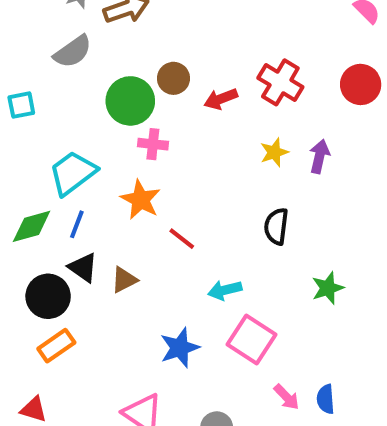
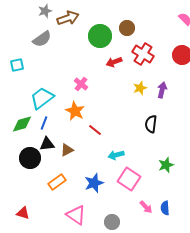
brown circle: (173, 78) -> (127, 28), moved
green circle: (130, 101) -> (100, 36), moved
pink cross: (153, 144) -> (81, 84), turned 32
black semicircle: (276, 226) -> (151, 124), moved
black triangle: (83, 267) -> (47, 144), turned -42
green star: (328, 288) -> (166, 165), moved
orange rectangle: (56, 346) -> (57, 182), moved

